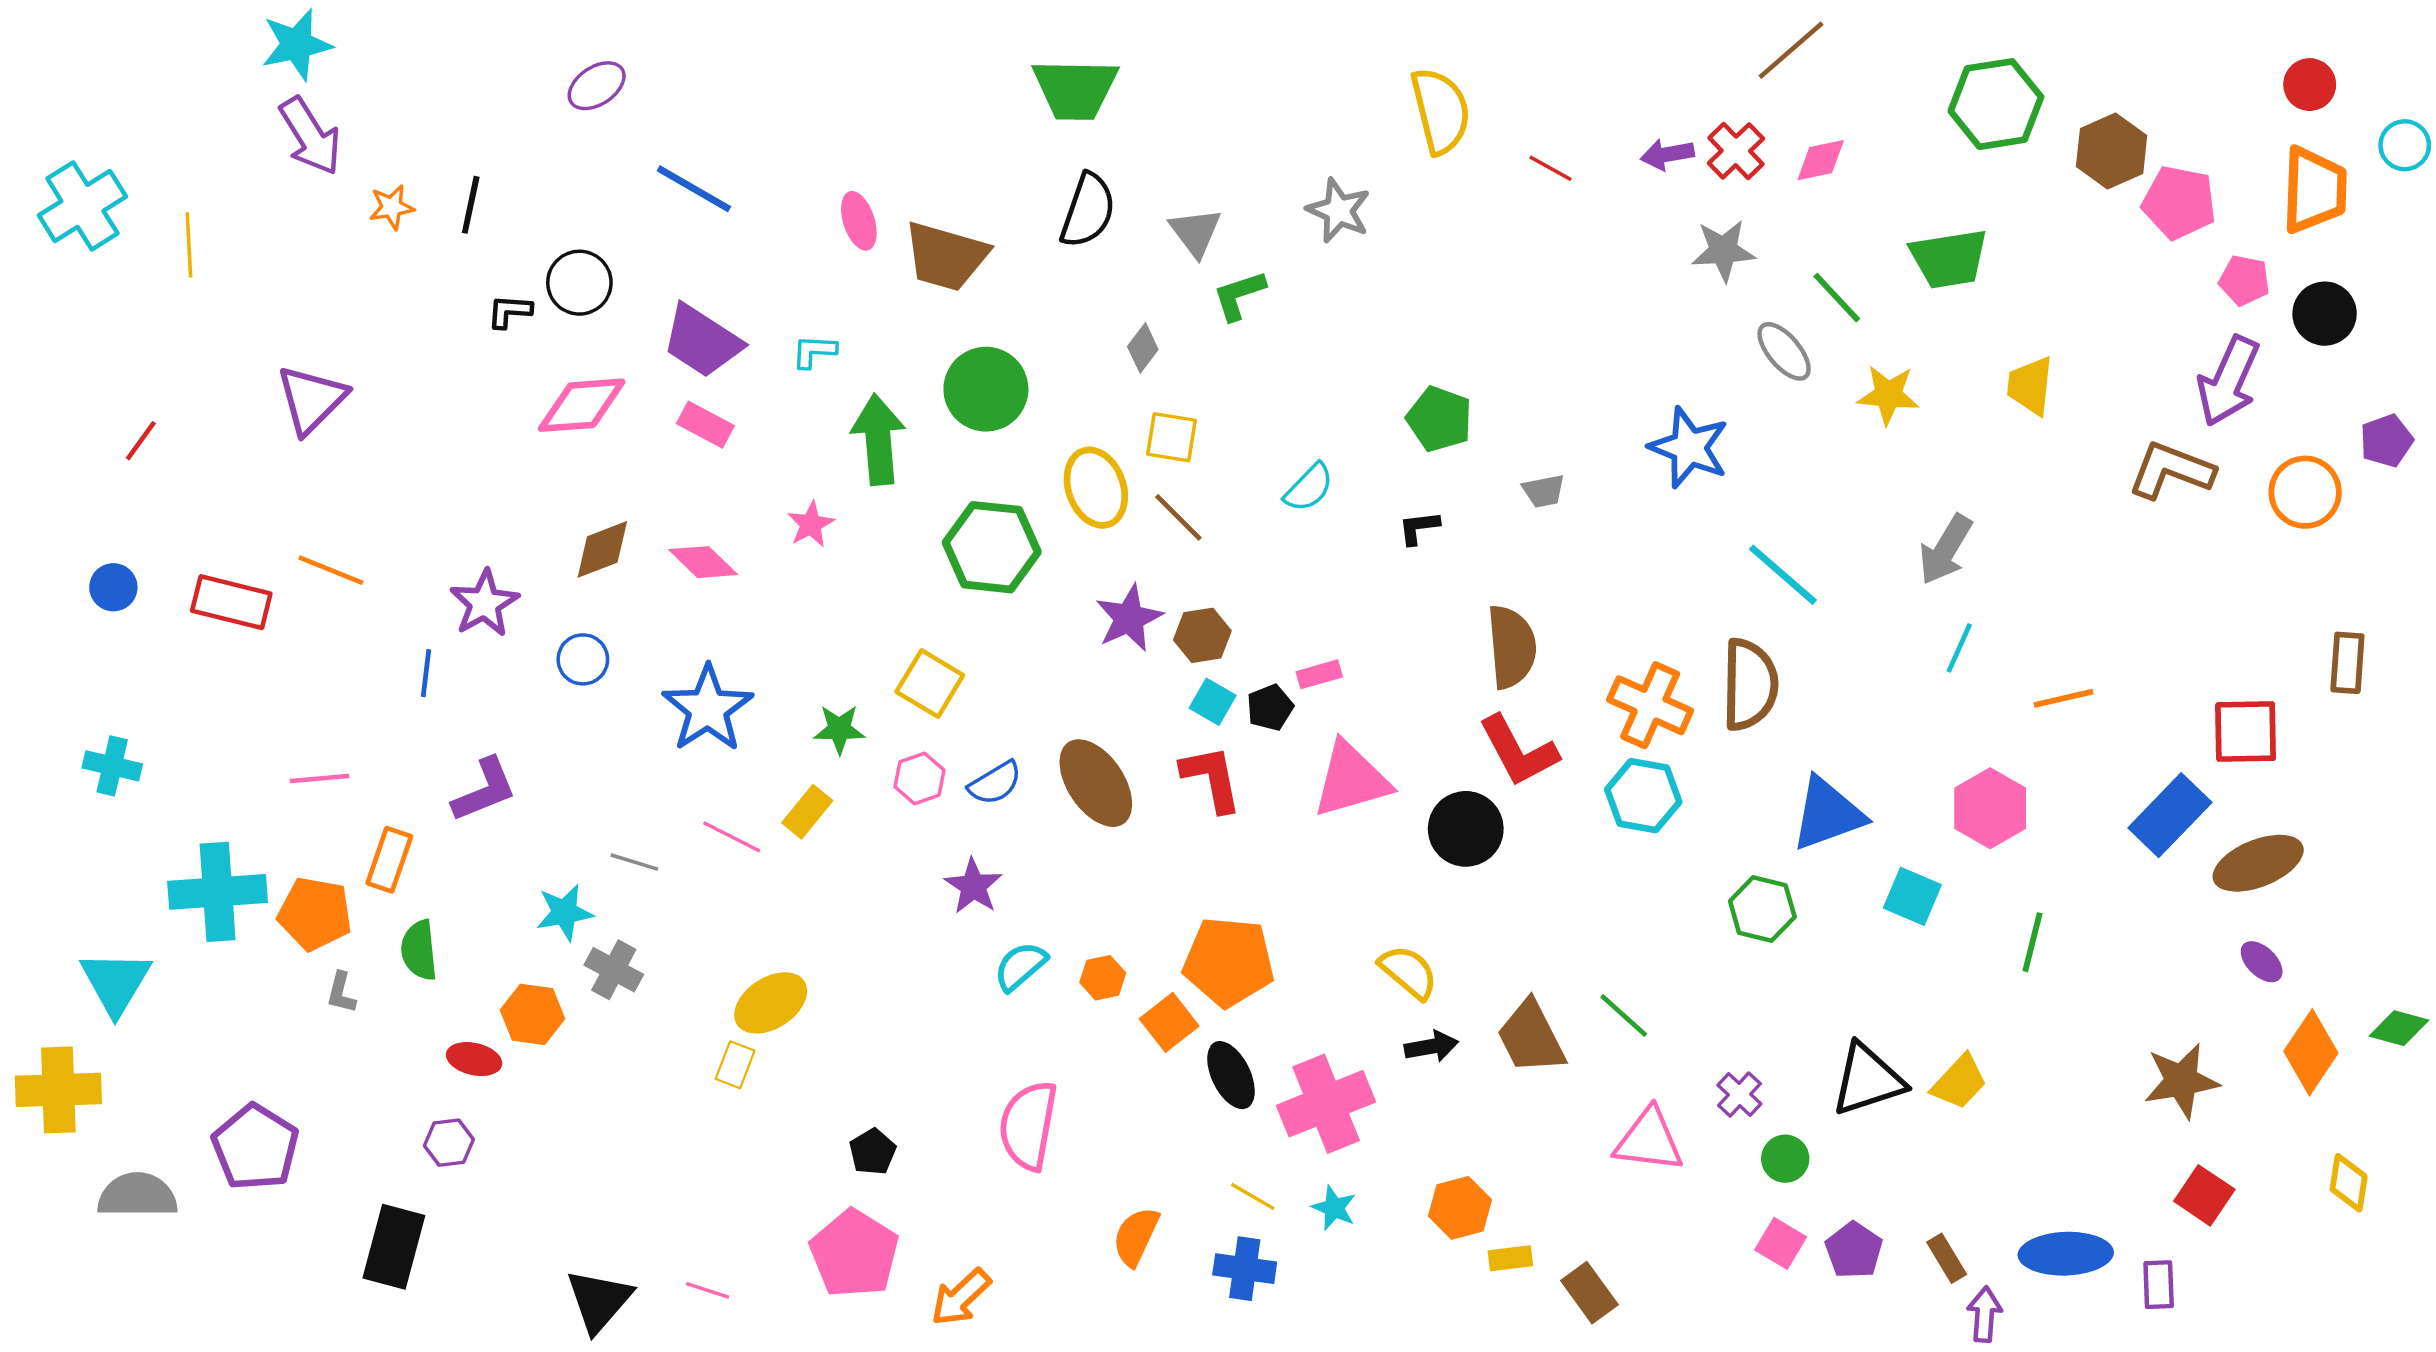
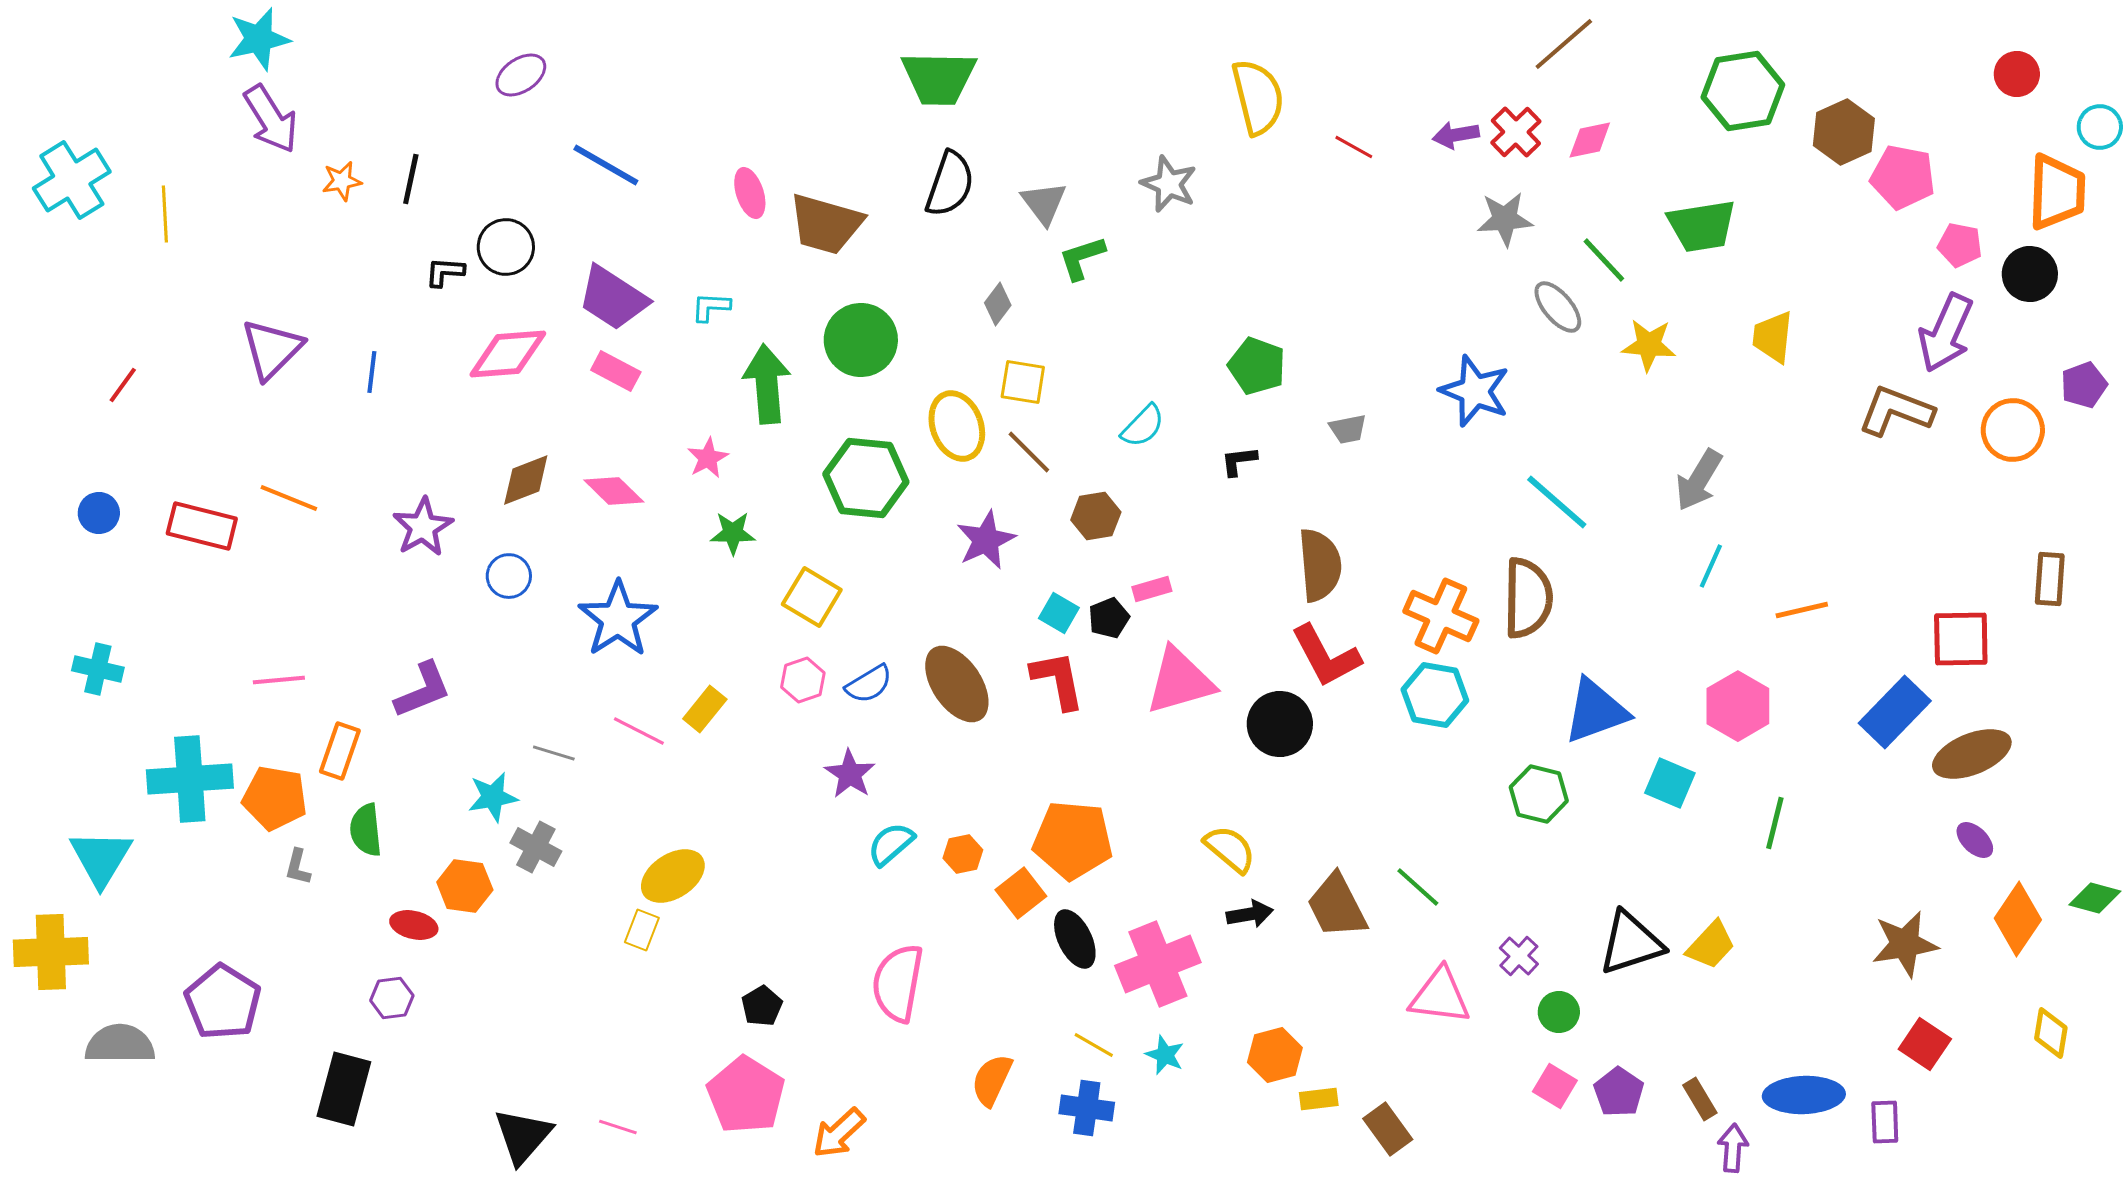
orange trapezoid: (2314, 190) -> (2057, 192), moved
brown hexagon: (1202, 635) -> (1096, 516), moved
blue line: (426, 673) -> (372, 372), moved
green star: (839, 729) -> (733, 533), moved

